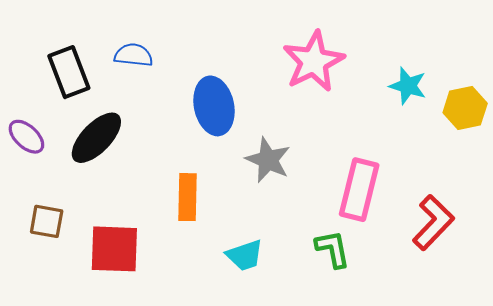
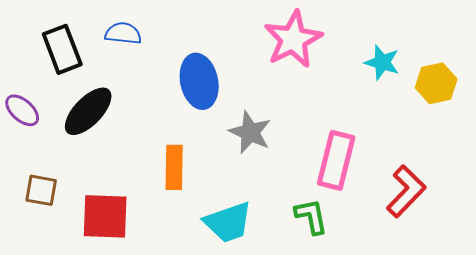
cyan trapezoid: (245, 255) -> (228, 222), size x1.4

